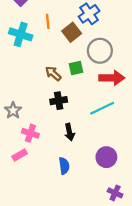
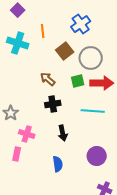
brown square: (72, 32) -> (65, 51), moved
green square: (76, 68) -> (78, 81), moved
cyan line: (102, 108) -> (93, 111), turned 30
pink rectangle: (20, 155) -> (17, 154), turned -48

